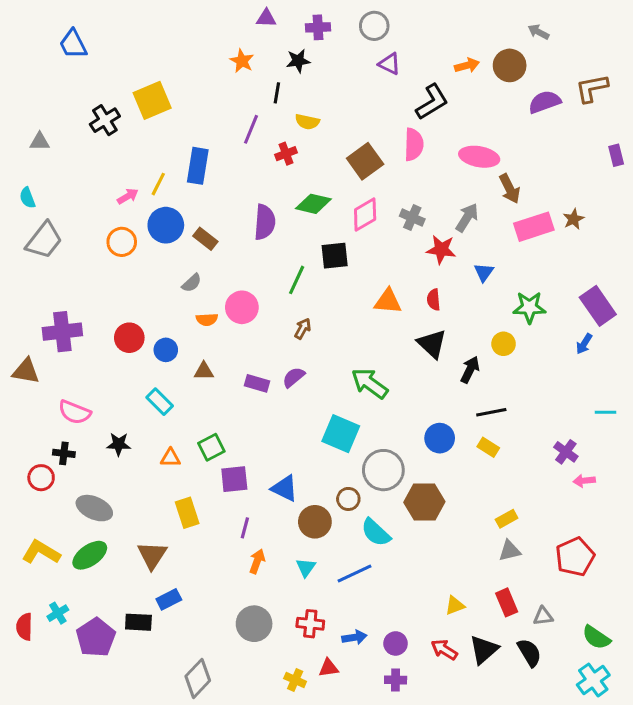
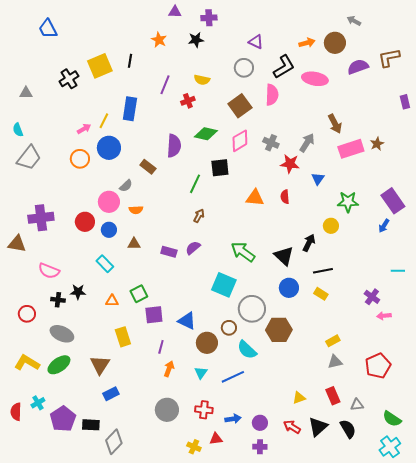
gray circle: (374, 26) -> (244, 68), moved
black line: (277, 93) -> (130, 61), moved
pink ellipse: (479, 157) -> (315, 79), moved
brown rectangle: (205, 239) -> (148, 167), moved
pink circle: (242, 307) -> (109, 202), moved
black triangle: (432, 344) -> (284, 256), moved
black cross: (64, 453) -> (58, 300), moved
black rectangle: (138, 622) -> (91, 425), moved
gray diamond: (198, 678) -> (114, 442), moved

